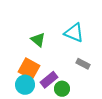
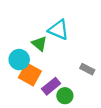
cyan triangle: (74, 33) -> (59, 30), moved
cyan circle: (25, 85) -> (19, 60), moved

